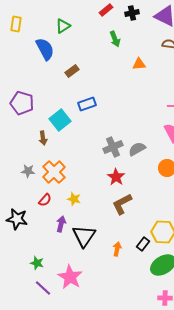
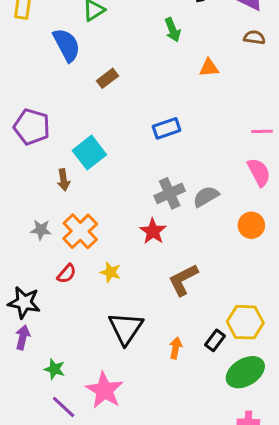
blue rectangle: (87, 104) -> (167, 128), moved
red star: (116, 177) -> (153, 231), moved
purple arrow: (61, 224) -> (23, 337), moved

